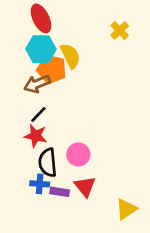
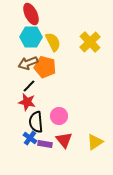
yellow cross: (120, 31) -> (90, 42), moved, size x1.5
orange pentagon: (52, 69) -> (45, 67), moved
blue cross: (40, 184) -> (30, 138), turned 32
yellow triangle: (126, 209) -> (95, 142), moved

